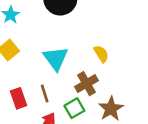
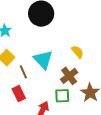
brown line: (45, 93) -> (23, 72), moved
green square: (74, 108) -> (62, 96), turned 35

